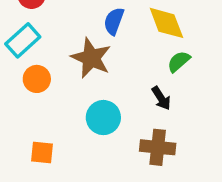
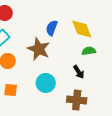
green semicircle: (179, 61) -> (89, 51), turned 32
orange square: (42, 153) -> (11, 90), moved

